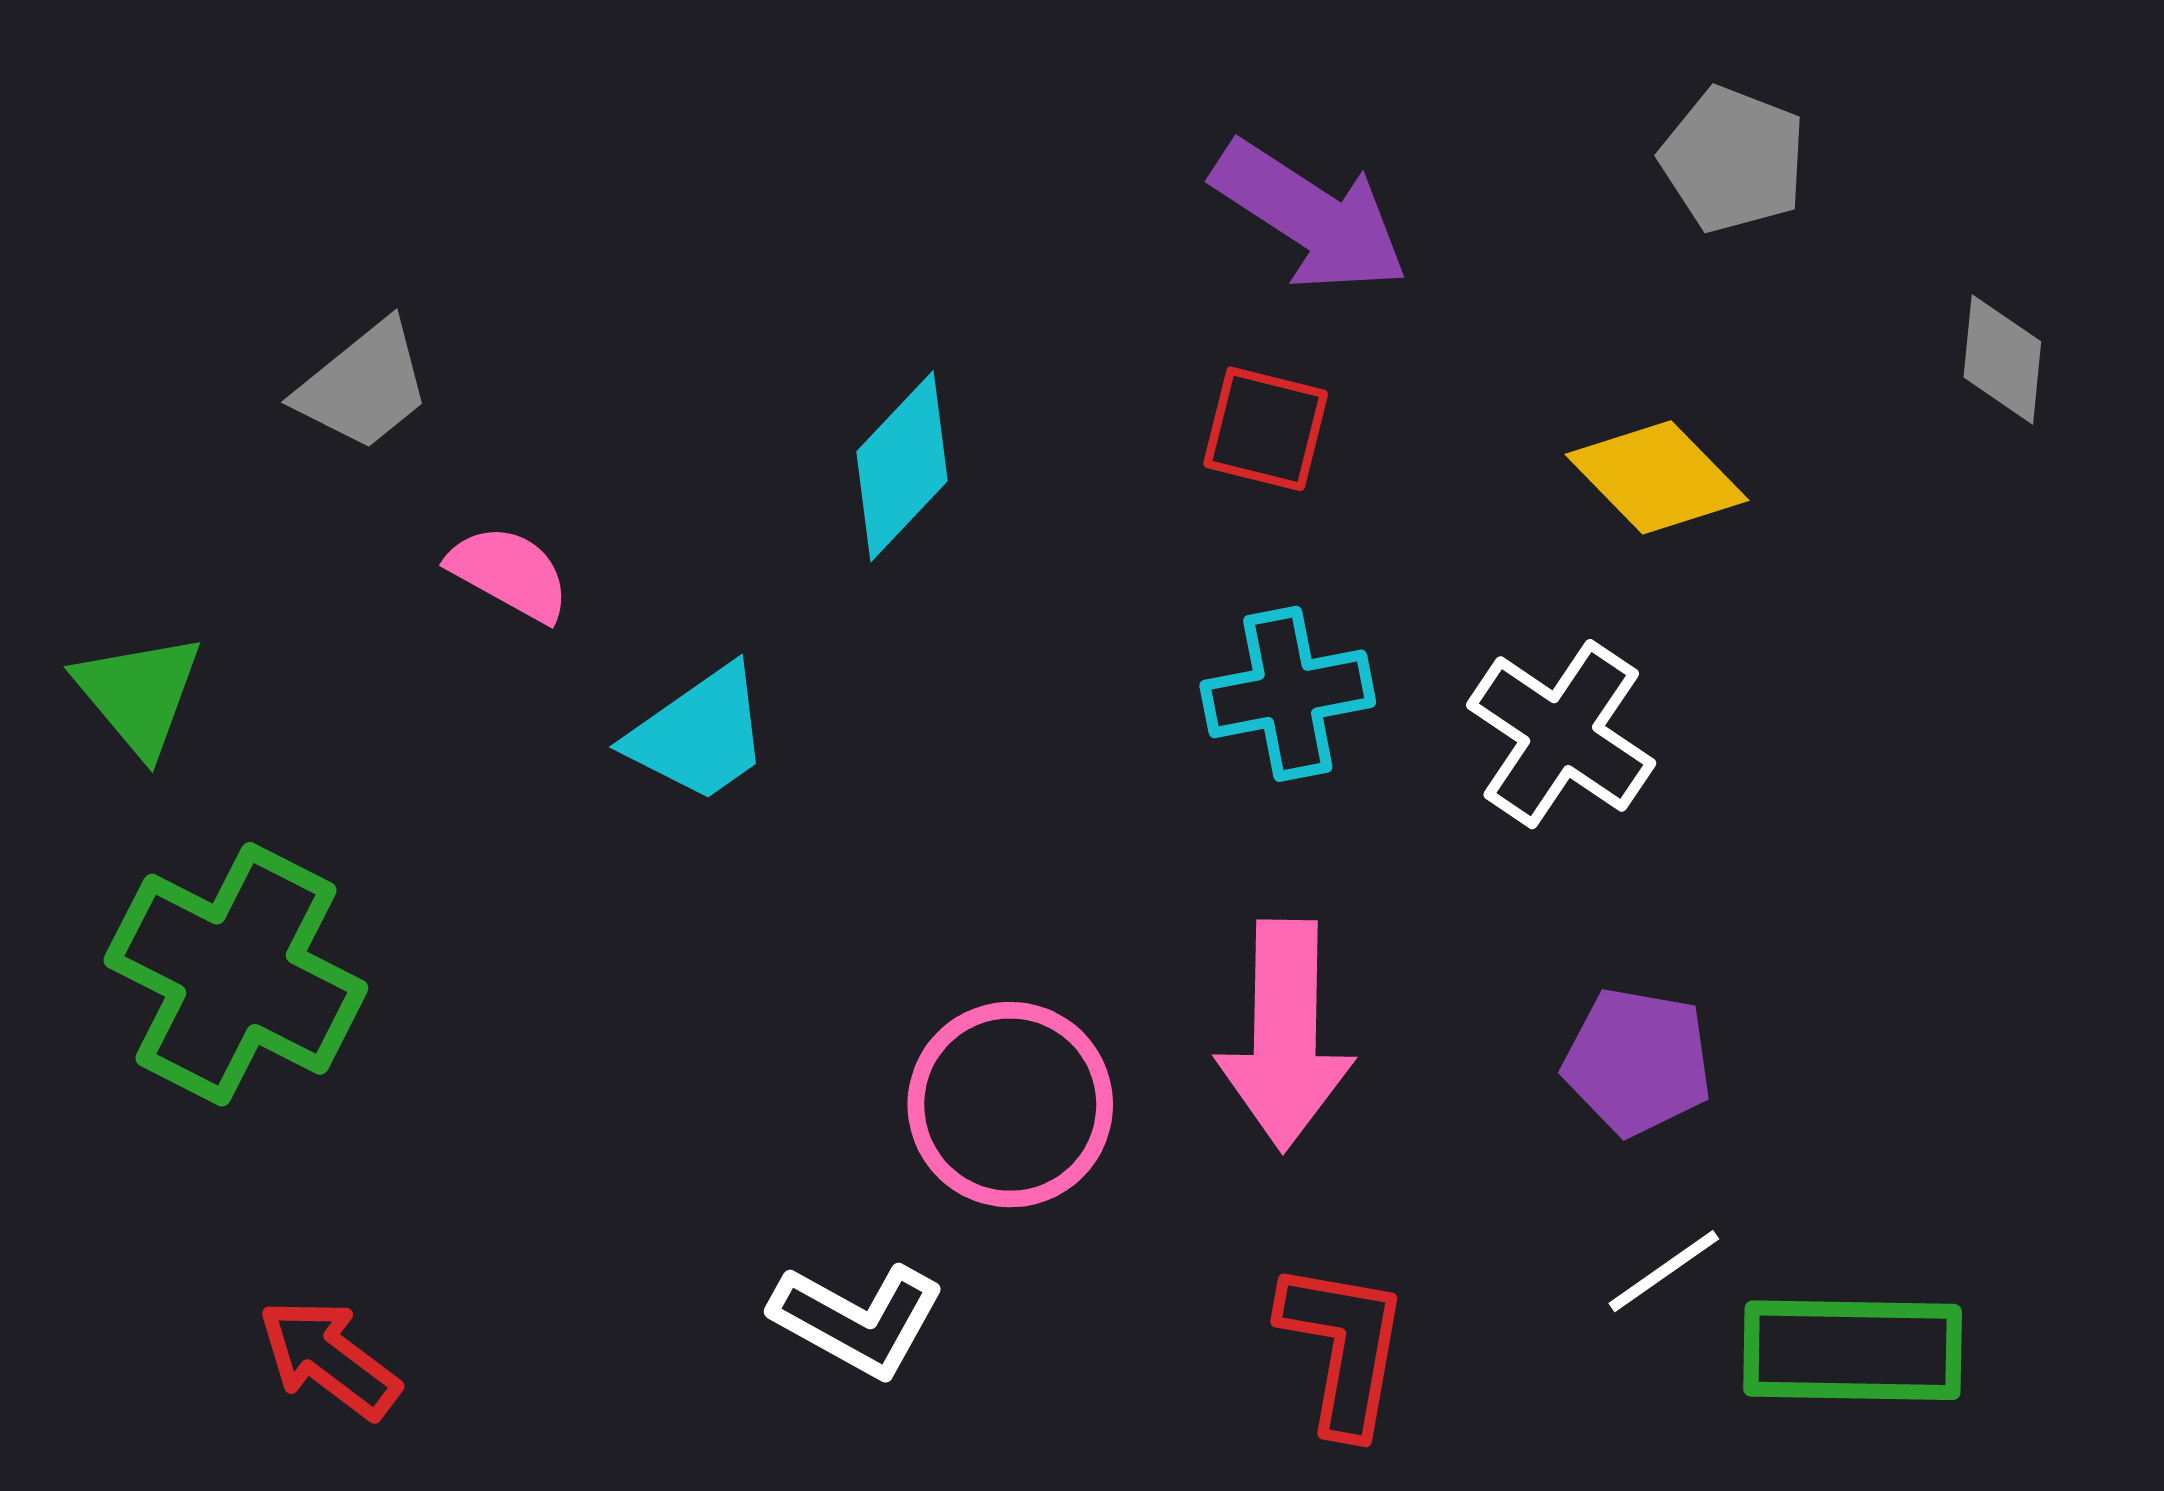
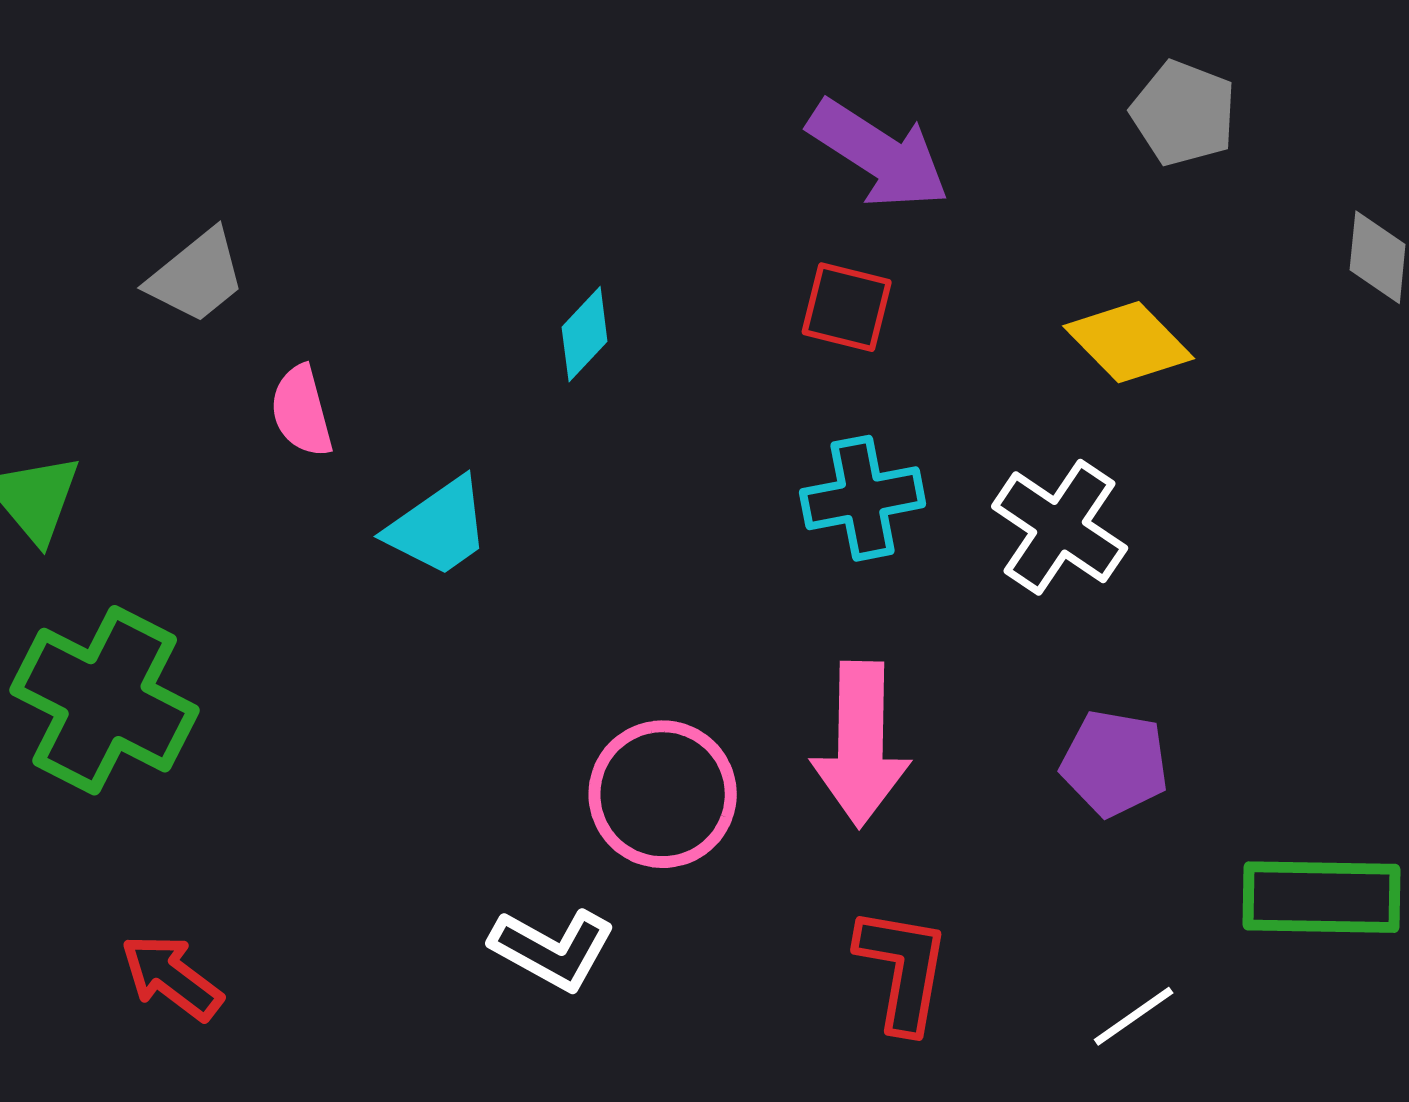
cyan diamond: (902, 466) -> (585, 334), size x0.7
pink semicircle: (509, 573) -> (302, 411), turned -134
white line: (1664, 1271) -> (1134, 1016), moved
green rectangle: (1853, 1350) -> (1322, 897), moved

